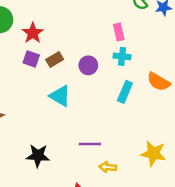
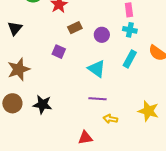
purple square: (31, 59) -> (59, 52), moved
cyan triangle: (60, 96) -> (97, 69), moved
black star: (38, 156) -> (42, 104), moved

